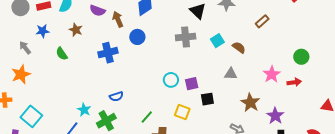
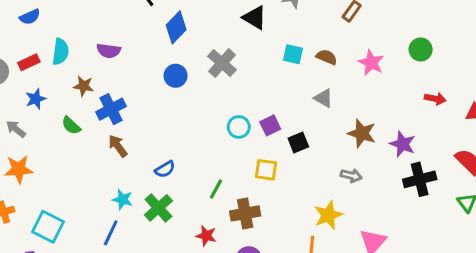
brown arrow: (118, 19) -> (118, 146), moved
gray cross: (186, 37) -> (222, 63), moved, turned -30
cyan square: (217, 41) -> (293, 54), turned -32
blue cross: (108, 53) -> (111, 109), moved
orange star: (21, 74) -> (19, 169), turned 30
gray triangle: (231, 74) -> (324, 98), turned 40
pink star: (272, 74) -> (371, 63), moved
red arrow: (294, 82) -> (435, 99), moved, turned 32

